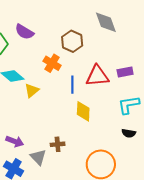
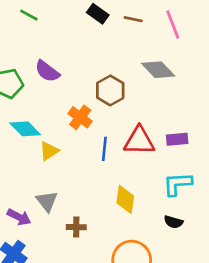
gray diamond: (106, 22) -> (158, 70), turned -30
yellow diamond: (83, 111) -> (125, 199), moved
gray triangle: (38, 157) -> (47, 201), moved

